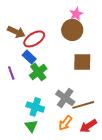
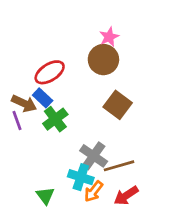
brown arrow: (16, 32) -> (24, 103), moved
brown square: (82, 62) -> (118, 105), turned 36
cyan cross: (35, 107) -> (81, 177), moved

